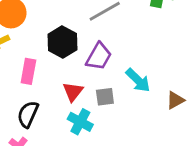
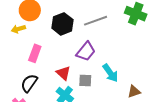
black hexagon: (62, 42) -> (62, 24), moved
red triangle: (73, 92) -> (63, 73), turned -35

